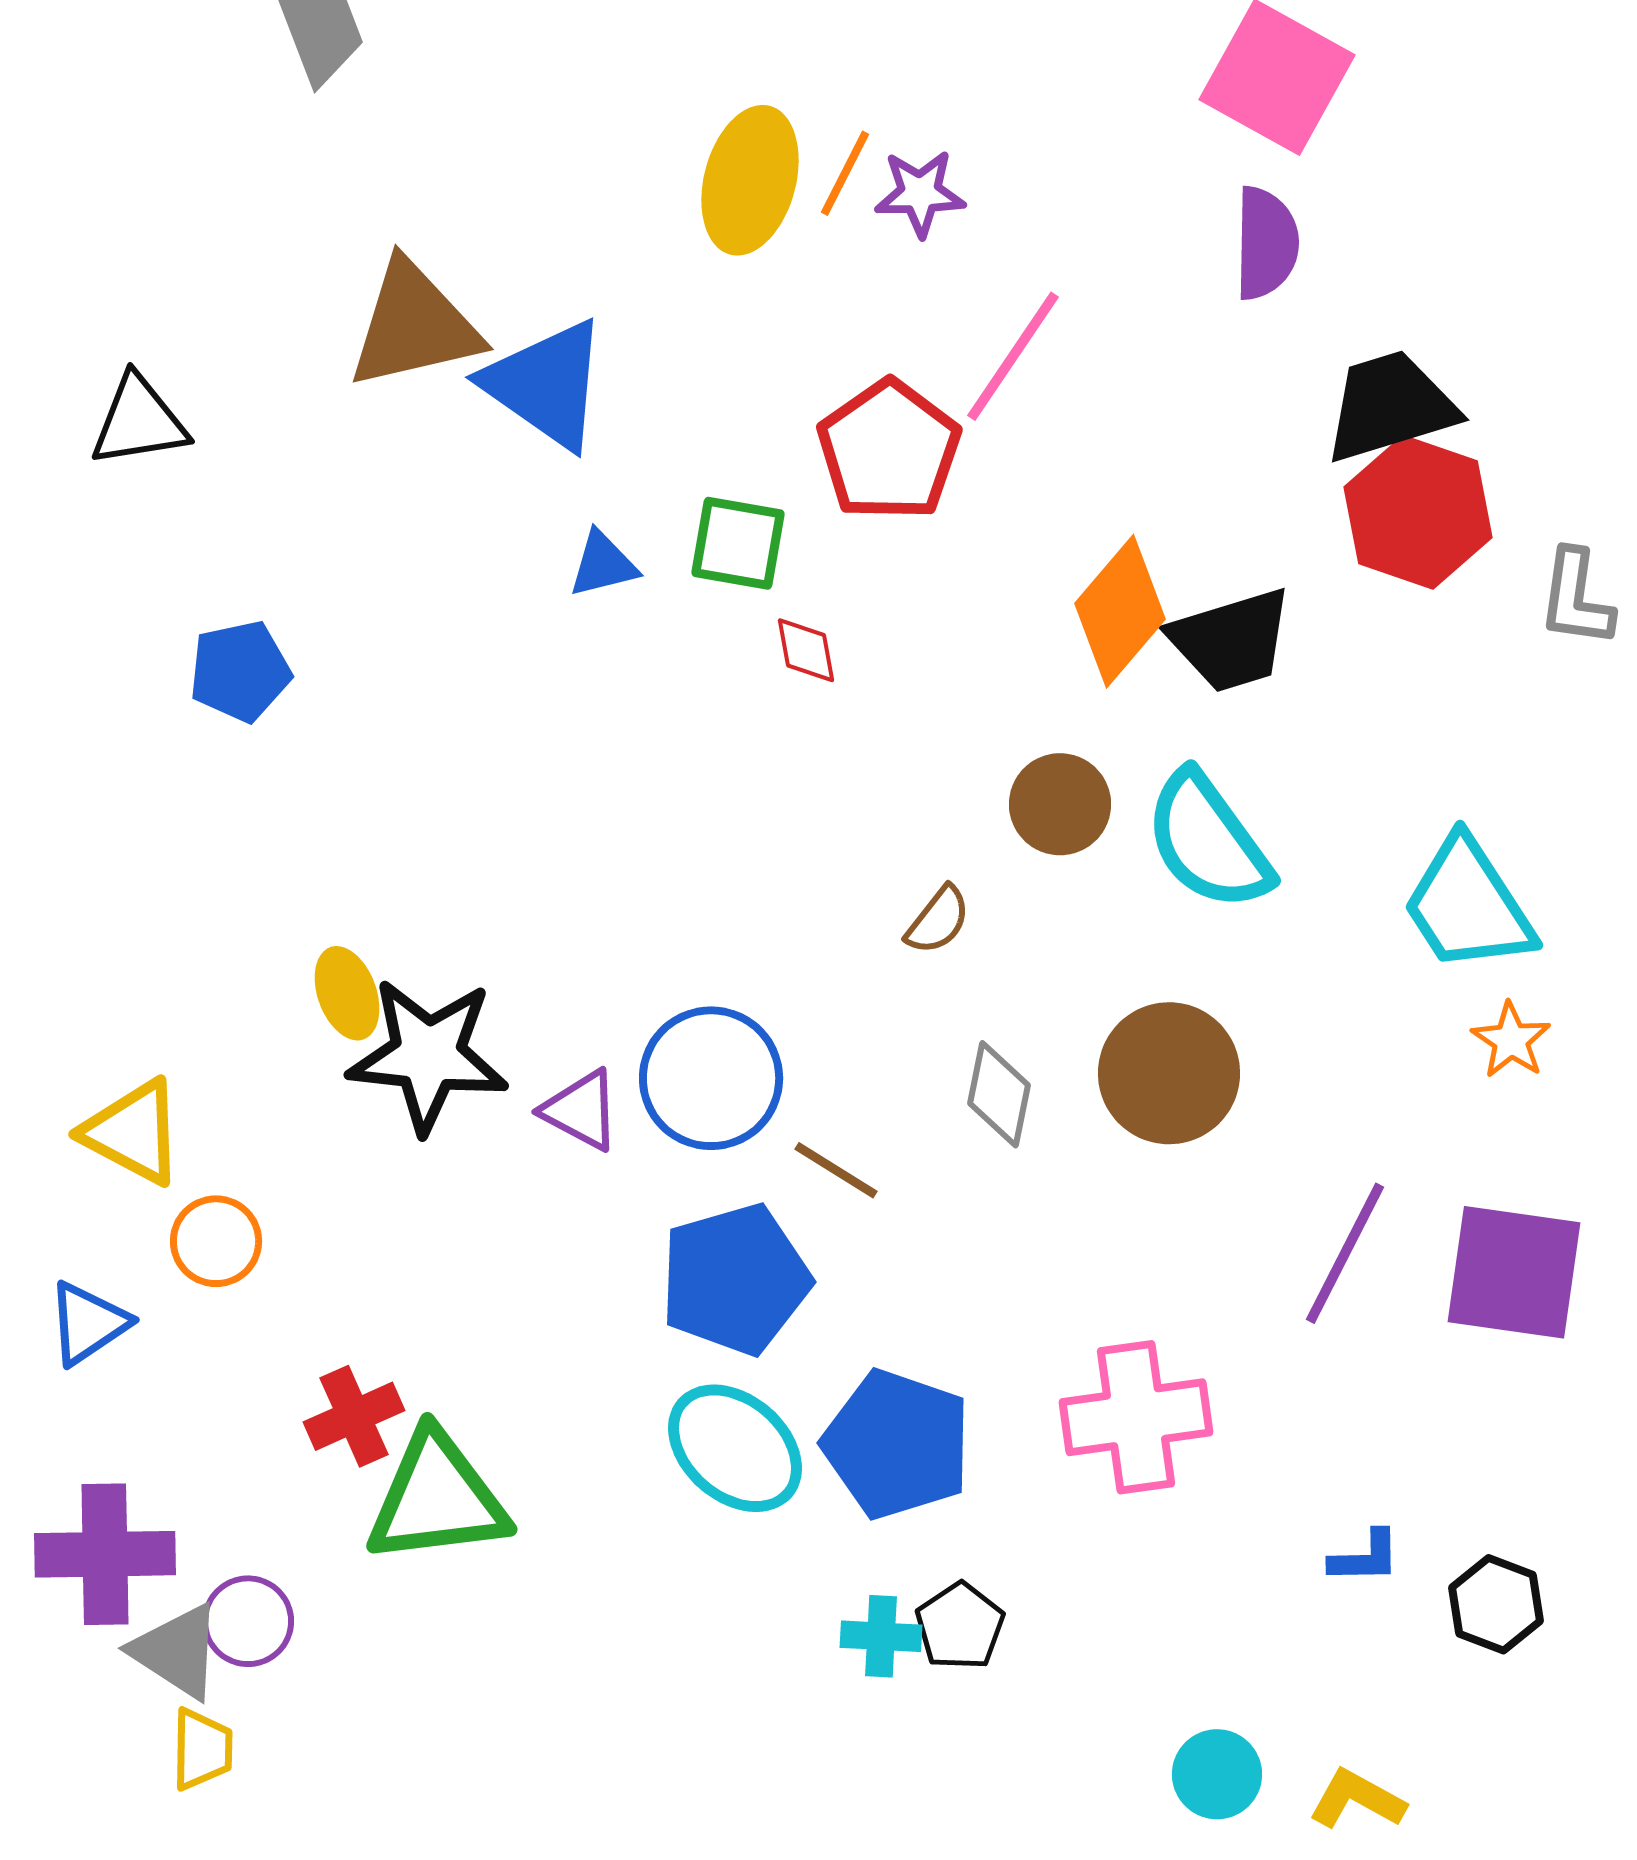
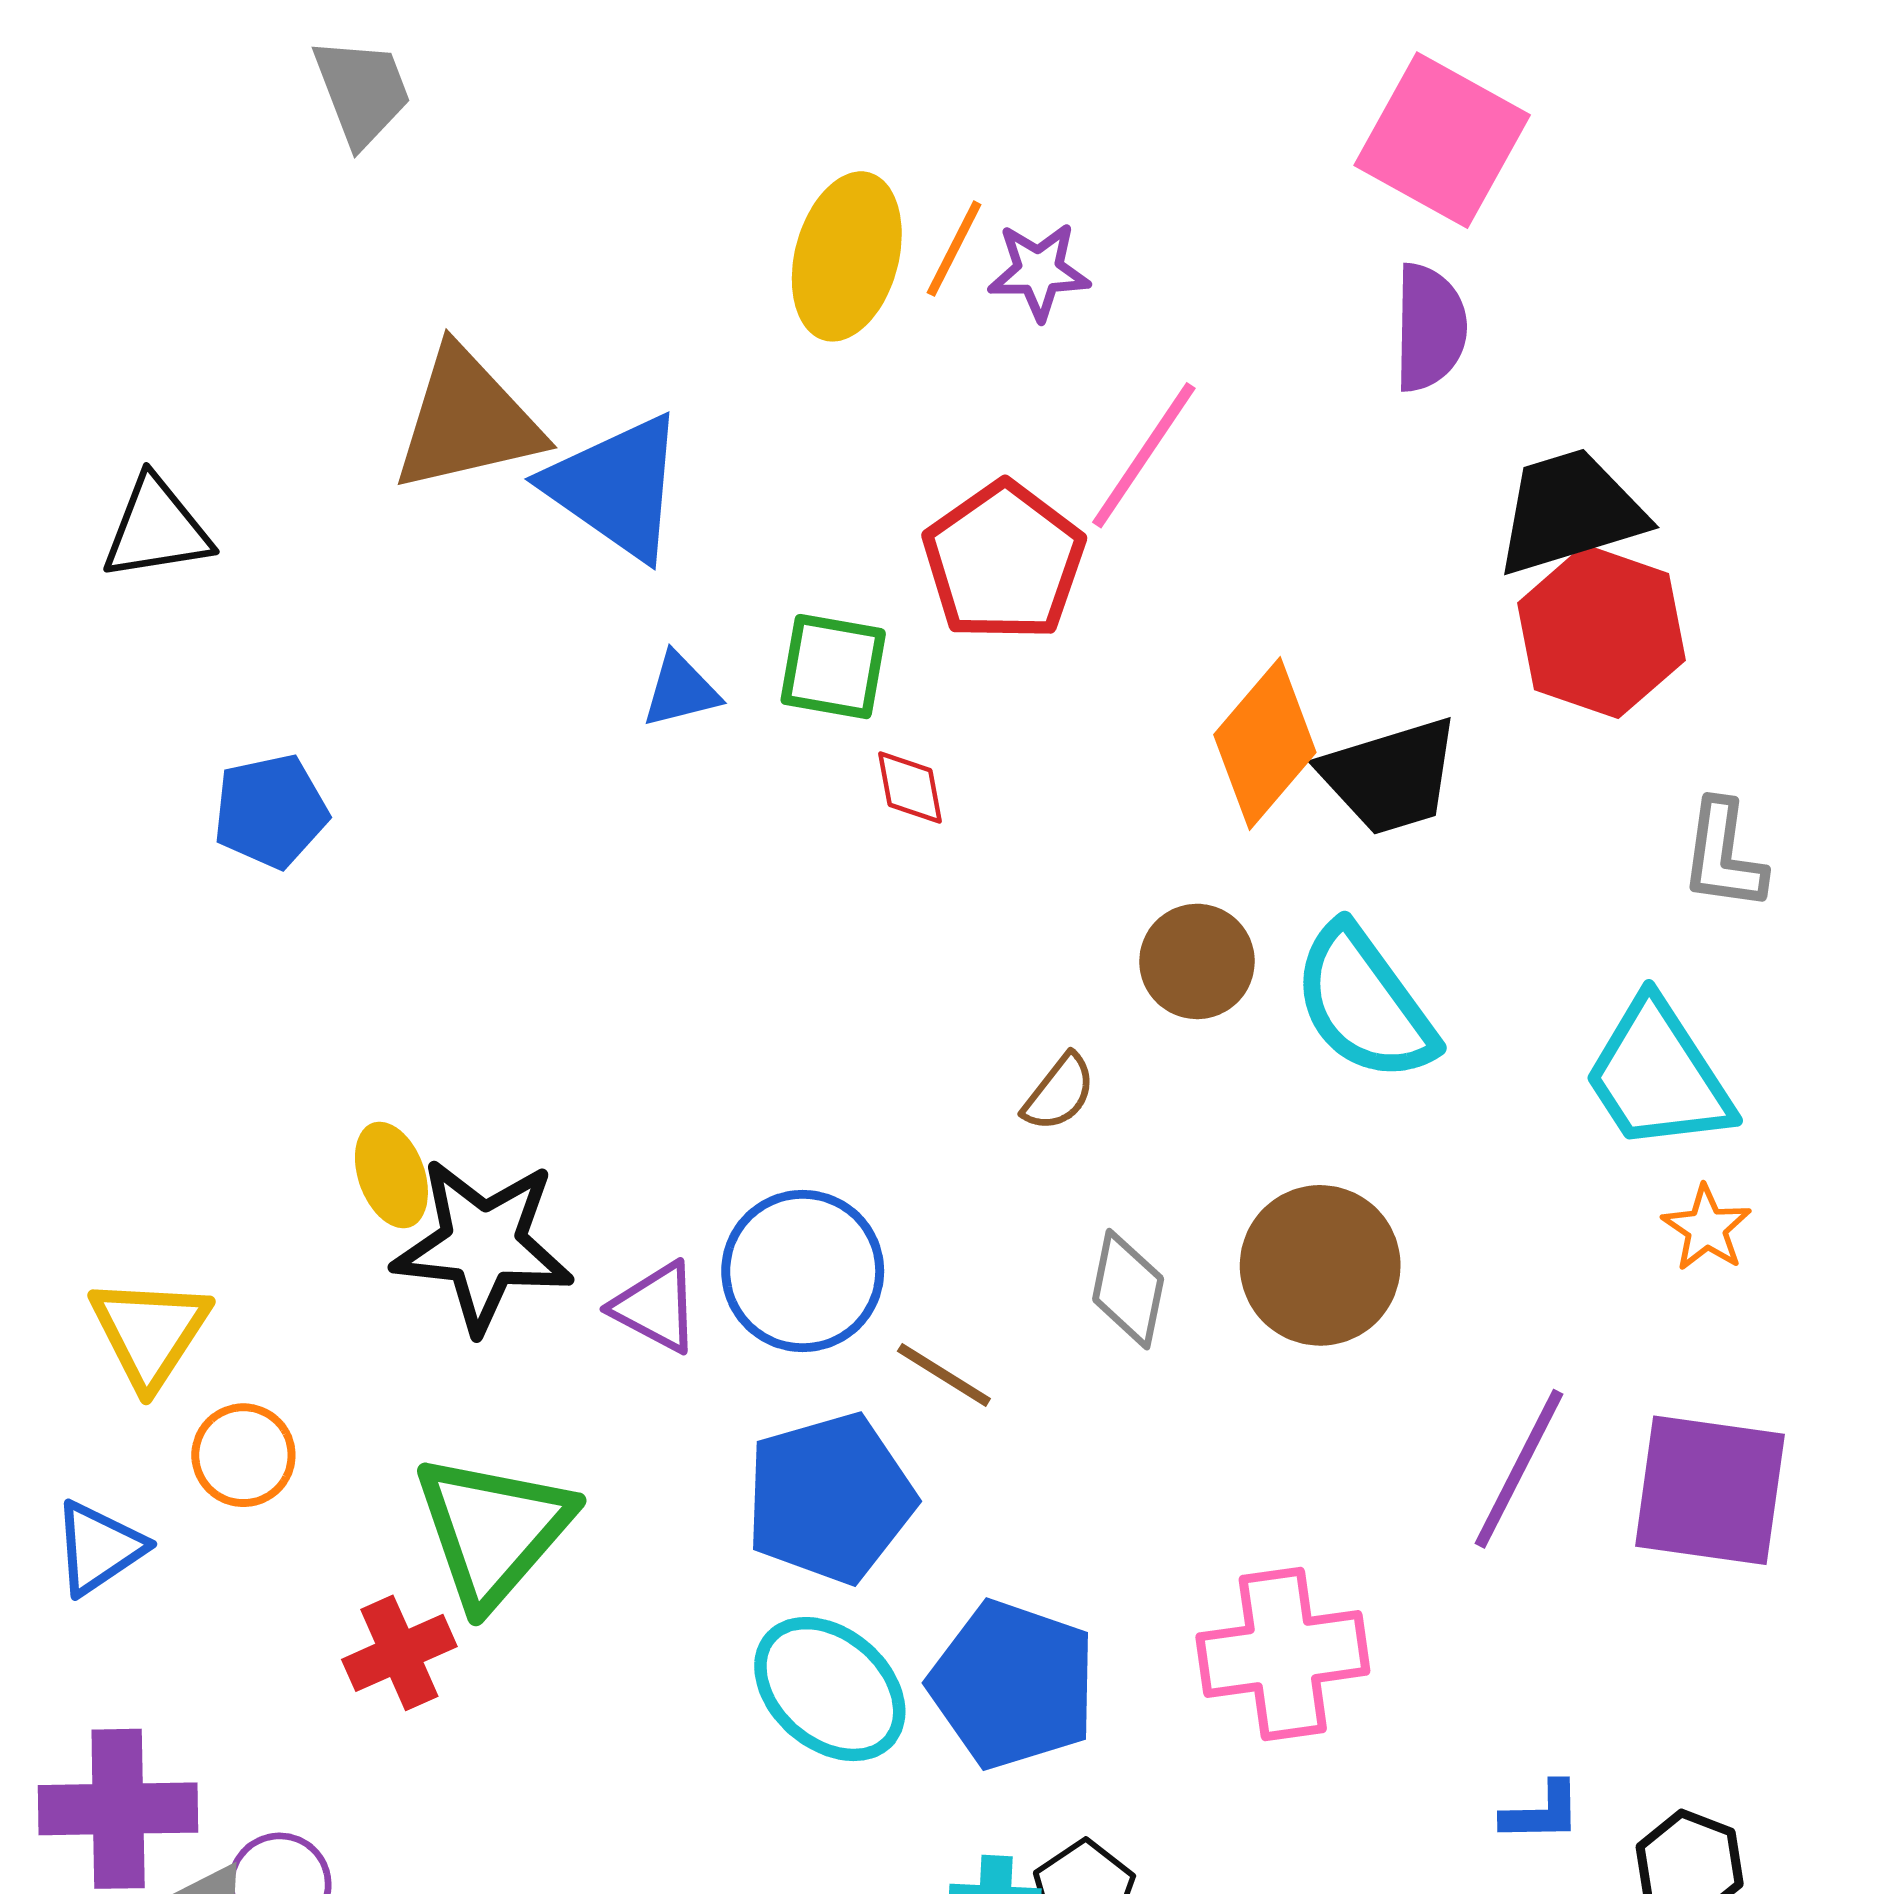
gray L-shape: (1576, 598) -> (1723, 855), moved
yellow triangle: (133, 1132) -> (150, 1332), turned 35
green triangle: (437, 1498) -> (493, 1530), moved, turned -42

